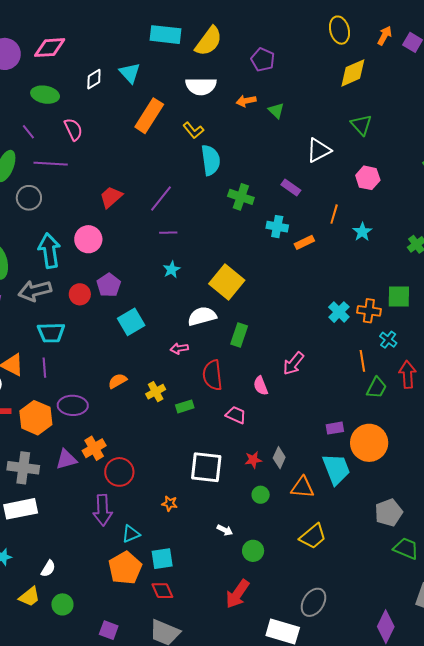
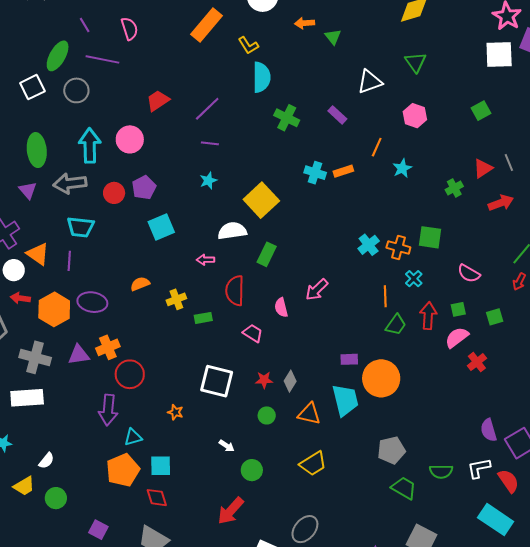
cyan cross: (277, 227) -> (315, 173), moved

